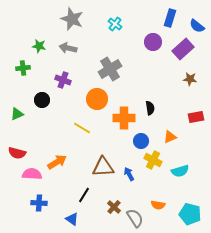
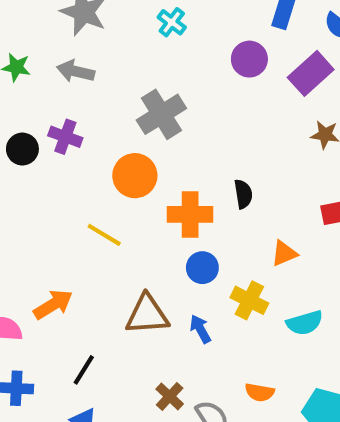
black circle: (42, 100) -> (22, 149), moved
blue circle: (141, 141) -> (202, 268), moved
black line: (84, 195) -> (84, 370), moved

